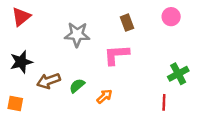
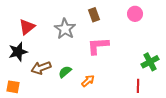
red triangle: (21, 17) -> (27, 27), moved
pink circle: (171, 17) -> (135, 14), moved
brown rectangle: (127, 23) -> (94, 15), moved
gray star: (77, 34) -> (65, 29), turned 30

